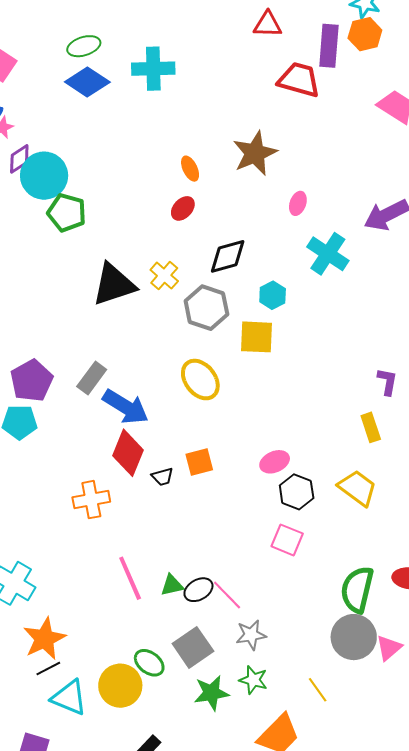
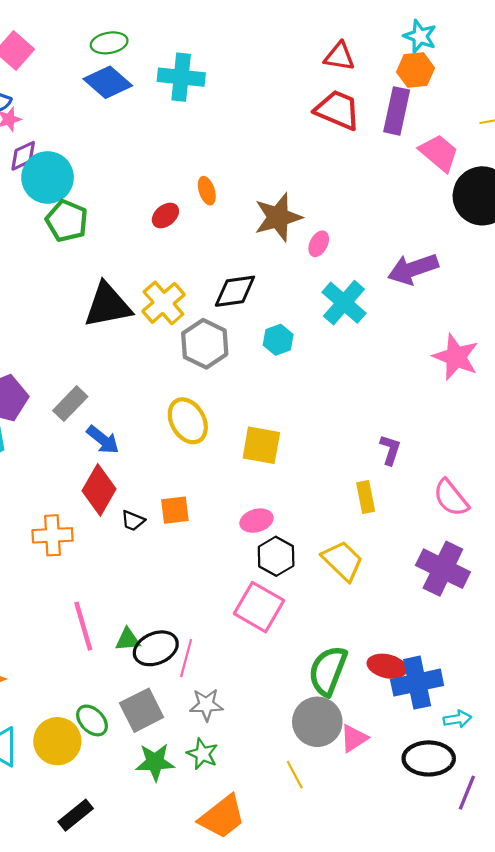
red triangle: (268, 24) -> (339, 56), moved
purple rectangle: (329, 46) -> (397, 111), moved
brown star: (255, 153) -> (278, 217), moved
red ellipse: (183, 208) -> (165, 215), moved
yellow cross: (164, 276) -> (163, 303), size x1.4
yellow square: (256, 337) -> (261, 445), moved
blue arrow: (126, 407) -> (103, 440), size x0.7
black trapezoid: (162, 477) -> (133, 521), turned 30
pink square: (287, 540) -> (259, 607), size x1.4
black ellipse: (198, 590) -> (156, 648), size x1.4
pink line: (227, 595) -> (186, 658), turned 52
yellow line: (318, 690) -> (295, 775), moved

